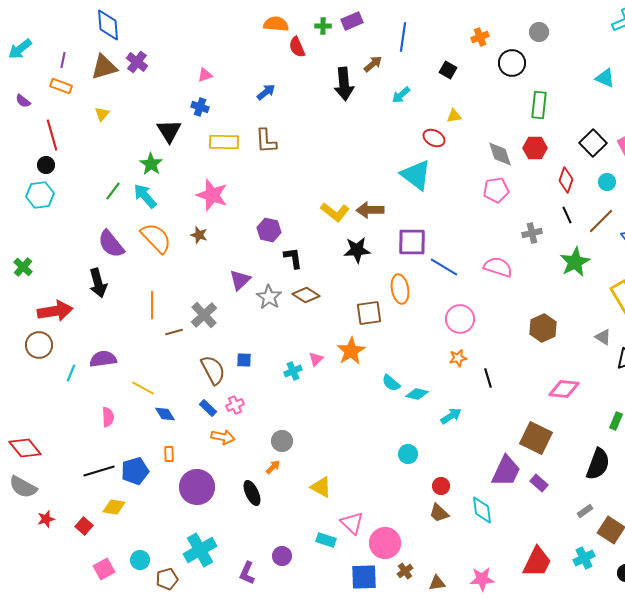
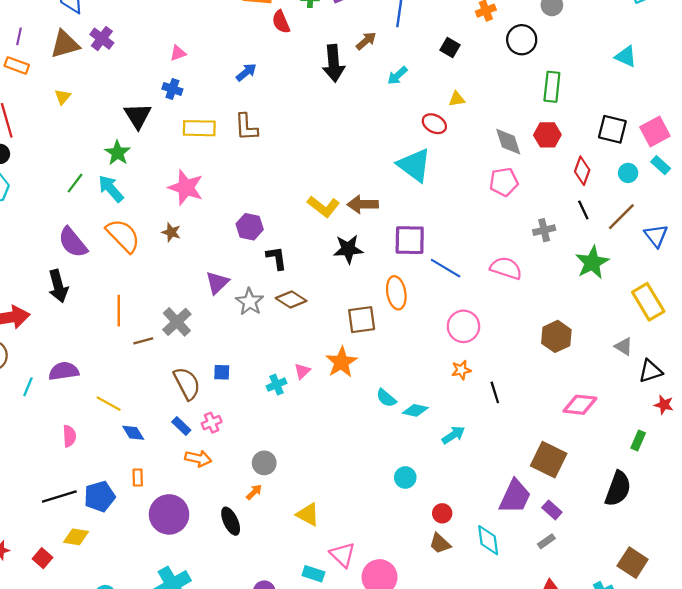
black square: (593, 143) -> (612, 129), turned -32
gray rectangle: (585, 511) -> (546, 541), moved

